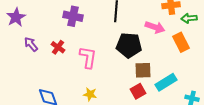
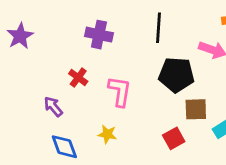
purple arrow: (31, 44) -> (53, 107), moved
red square: (138, 91) -> (174, 138), moved
yellow star: (90, 94) -> (107, 134), moved

